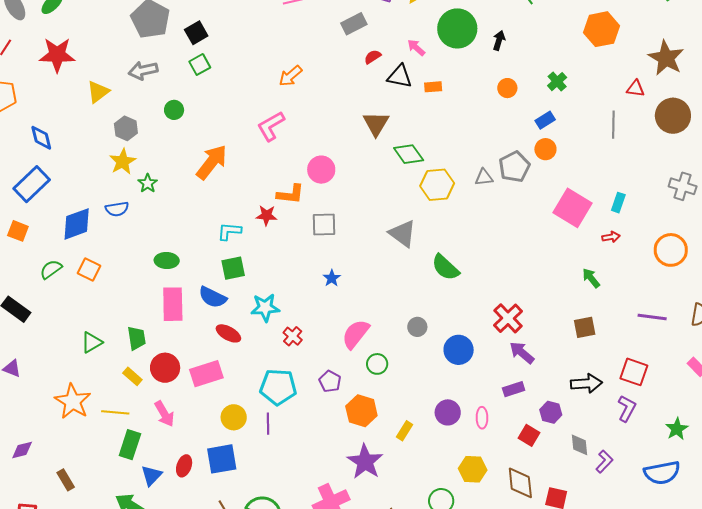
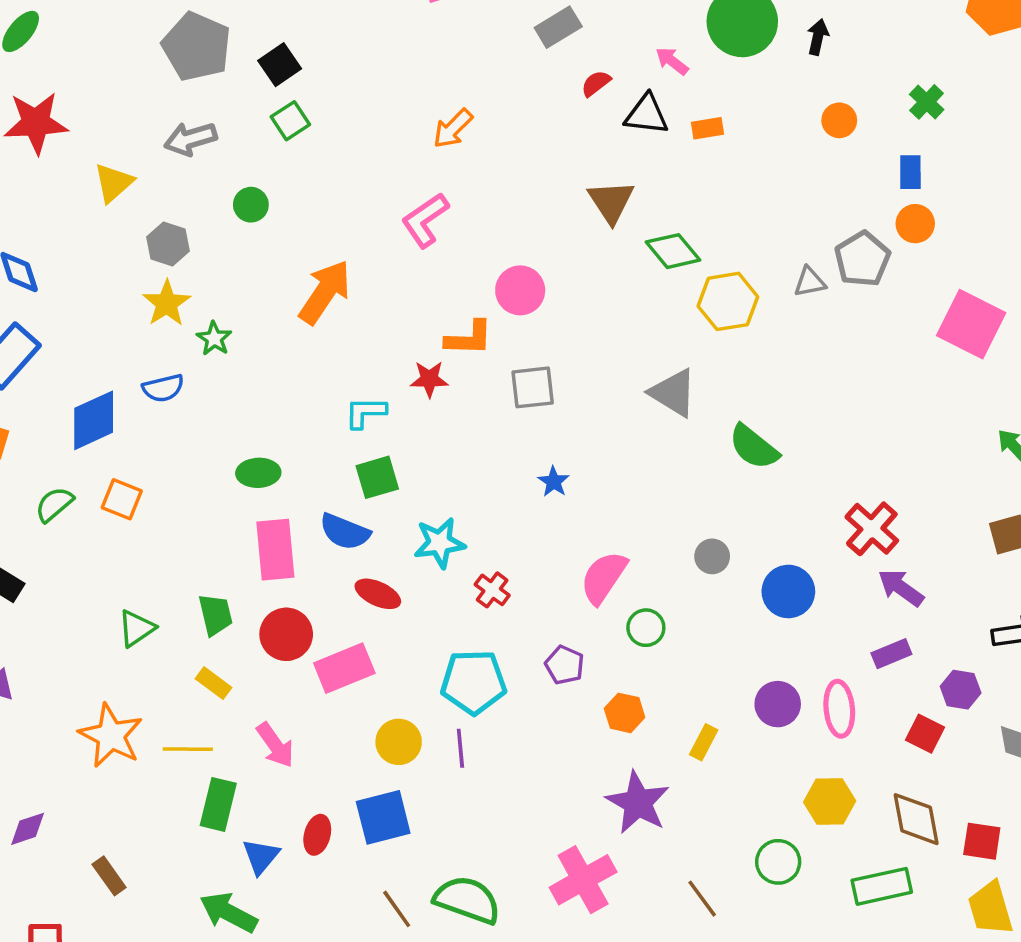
blue rectangle: (545, 120) -> (910, 172), turned -54
red circle: (165, 368) -> (286, 634), moved
orange hexagon: (361, 411) -> (625, 713), size x0.7
pink ellipse: (482, 418) -> (839, 709), size x1.4

